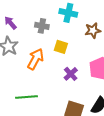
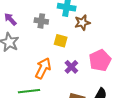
brown star: (93, 30) -> (82, 23), moved
orange arrow: (36, 59) -> (43, 68), moved

